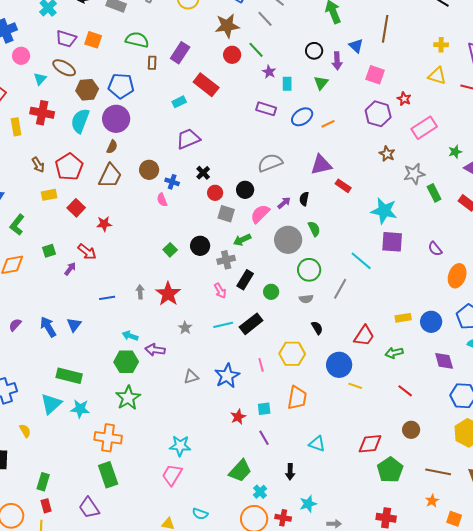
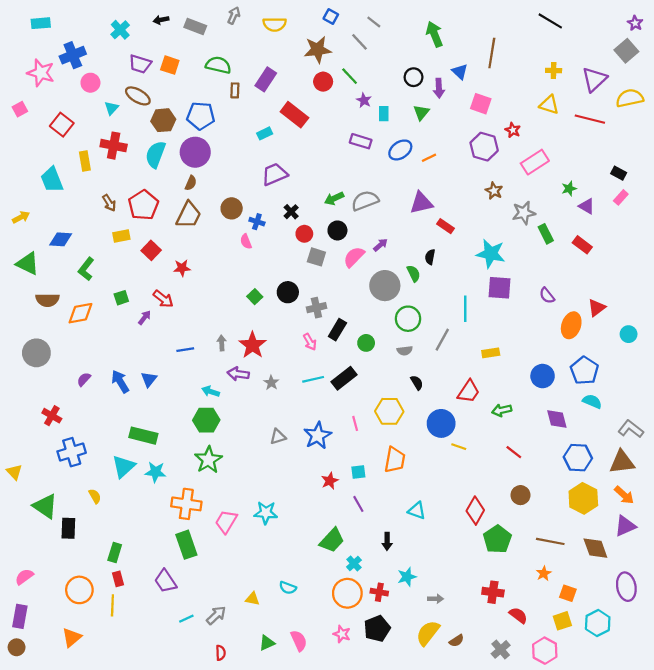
black semicircle: (304, 199) -> (430, 257), moved
green arrow: (242, 240) -> (334, 198), moved
cyan line: (361, 261) -> (465, 309), turned 50
yellow rectangle: (403, 318) -> (491, 353), moved
purple arrow: (155, 350) -> (238, 374), moved
red diamond: (370, 444) -> (475, 511), turned -55
pink trapezoid: (172, 475) -> (226, 522), moved

